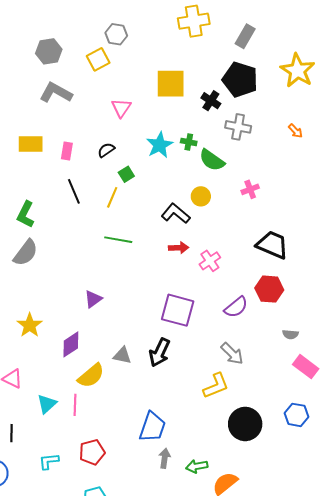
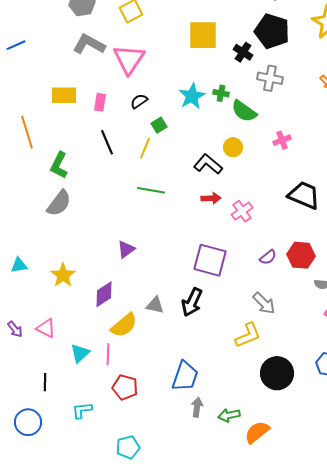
pink triangle: (121, 108) -> (129, 59), moved, size x1.6
red hexagon: (269, 289) -> (301, 255), moved
purple semicircle: (236, 307) -> (268, 257), size x0.7
red pentagon: (92, 452) -> (125, 387), moved, turned 30

